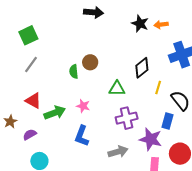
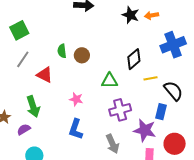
green semicircle: (74, 72) -> (62, 51), moved
yellow line: (158, 87) -> (151, 78), turned 64
red triangle: (33, 101) -> (45, 75), moved
green arrow: (55, 113) -> (33, 107), moved, turned 95
gray arrow: (118, 152) -> (112, 144), turned 84

